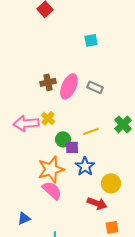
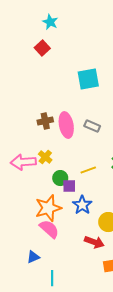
cyan square: (91, 40) -> (88, 79), size x1.6
pink ellipse: (69, 86) -> (66, 125), turned -35
blue triangle: (24, 218) -> (33, 257), moved

